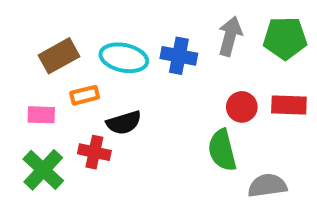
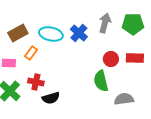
blue cross: (179, 56) -> (79, 33), turned 30
orange rectangle: (85, 95) -> (31, 53), turned -40
black semicircle: (124, 123) -> (51, 98), moved

